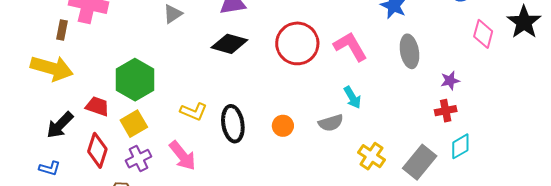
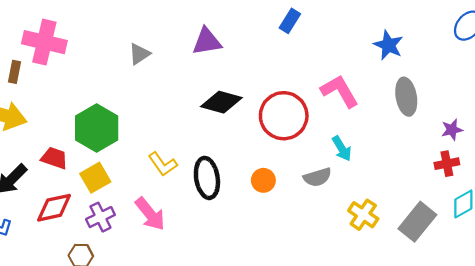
red circle: (297, 43) -> (284, 116), moved
black diamond: (229, 44) -> (221, 102), moved
yellow L-shape: (194, 111) -> (163, 164), turned 32
red diamond: (97, 150) -> (54, 208), turned 60

